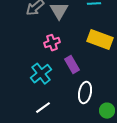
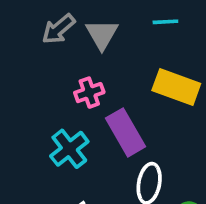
purple rectangle: (72, 65) -> (126, 132), size x1.4

